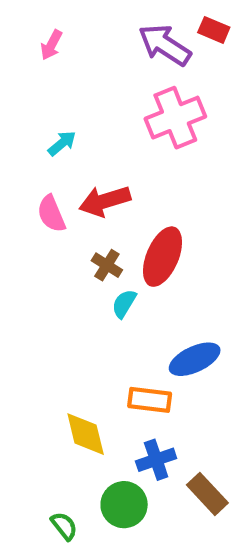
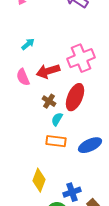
pink cross: (175, 118) -> (81, 58), moved
orange rectangle: (150, 400) -> (56, 141), moved
yellow diamond: (86, 434) -> (39, 180), turned 35

